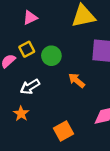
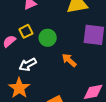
orange star: (21, 114) -> (19, 88), size x1.5

